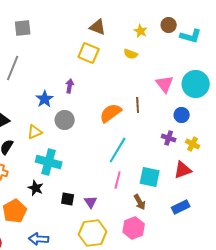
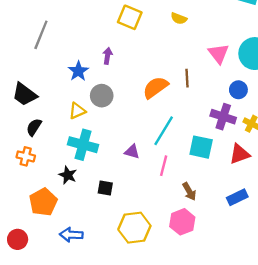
yellow triangle: (35, 132) -> (77, 111), moved
purple cross: (169, 138) -> (223, 117), size x1.5
cyan square: (150, 177) -> (201, 147), moved
purple triangle: (91, 202) -> (132, 152), moved, turned -40

